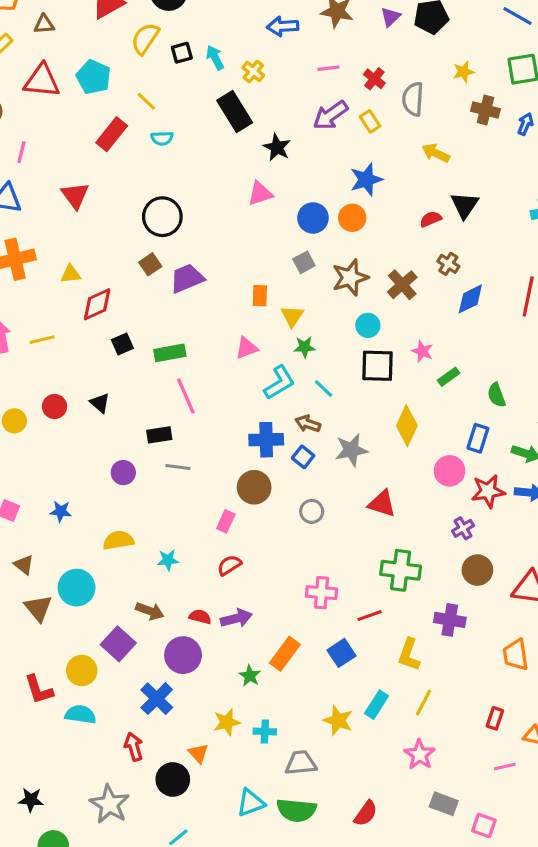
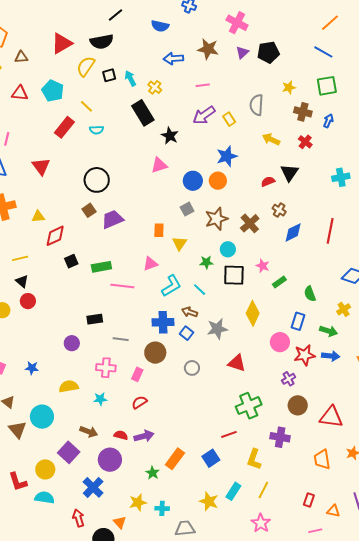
red cross: (374, 79) -> (305, 142), moved
red triangle: (42, 81) -> (20, 93), size x0.7
green star: (305, 347) -> (206, 262), moved
pink line: (186, 396) -> (122, 286), moved, turned -60
black triangle: (100, 403) -> (22, 281), moved
gray line: (178, 467) -> (121, 339), moved
green cross: (401, 570) -> (249, 406), turned -30
pink cross: (322, 593) -> (106, 368), moved

